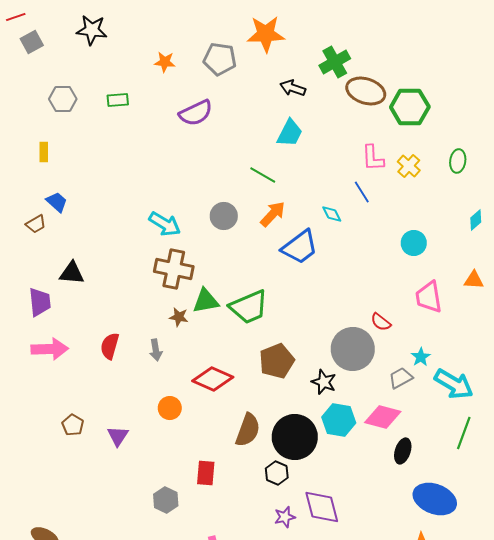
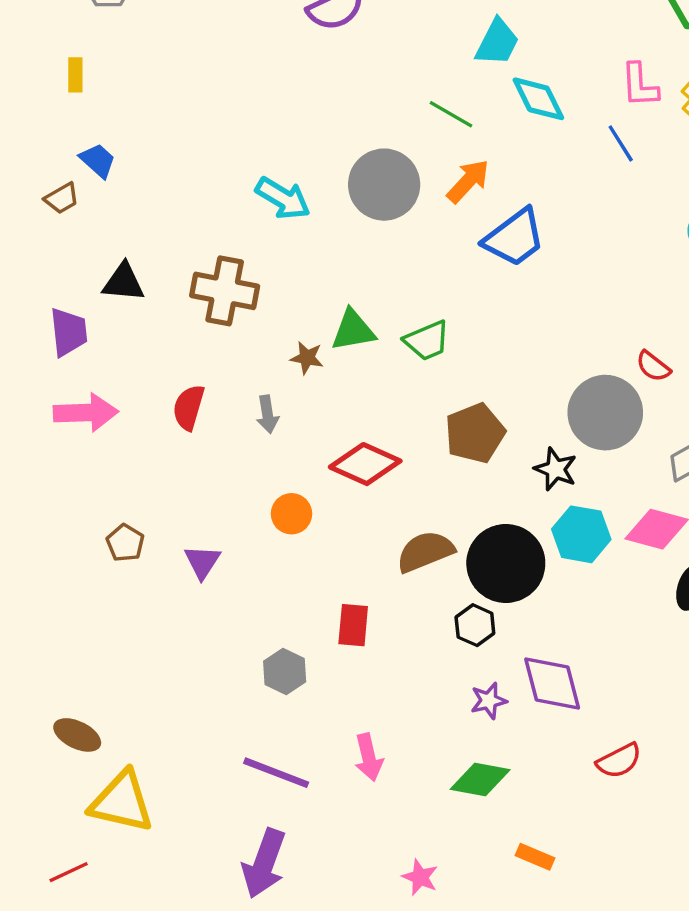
cyan diamond: (332, 214) -> (538, 99), moved, size x1.6
gray circle: (224, 216) -> (384, 185), size x1.5
brown cross: (174, 269) -> (225, 291), moved
green trapezoid: (249, 307) -> (427, 341), size x0.7
brown semicircle: (248, 430) -> (425, 551), turned -132

